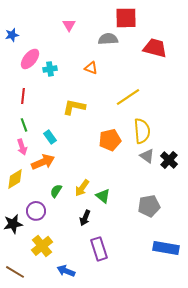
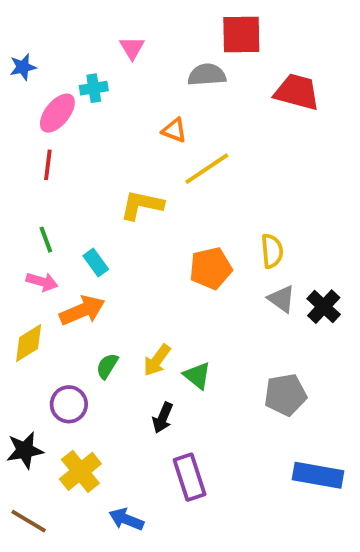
cyan cross: (50, 69) -> (94, 88), moved
red line: (23, 96) -> (48, 165), moved
yellow line: (128, 97) -> (207, 169), moved
yellow semicircle: (142, 131) -> (272, 251), size x0.7
pink arrow: (22, 147) -> (42, 282), turned -56
black star: (13, 224) -> (25, 450), moved

